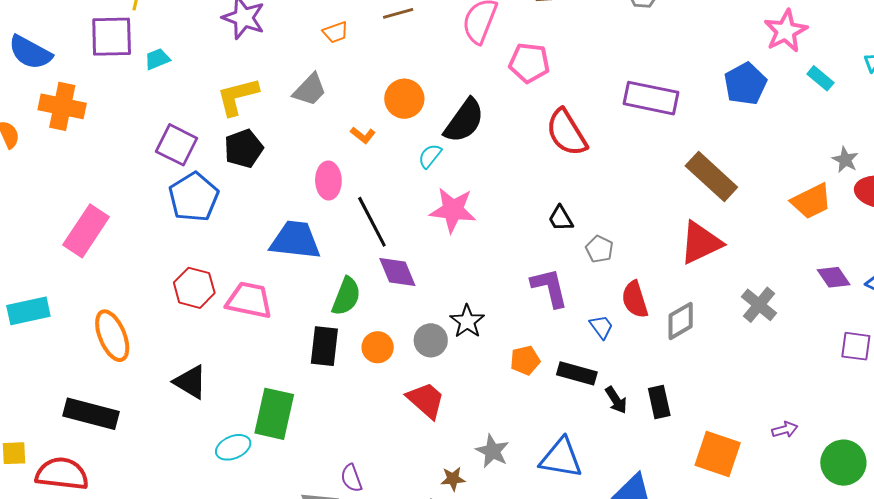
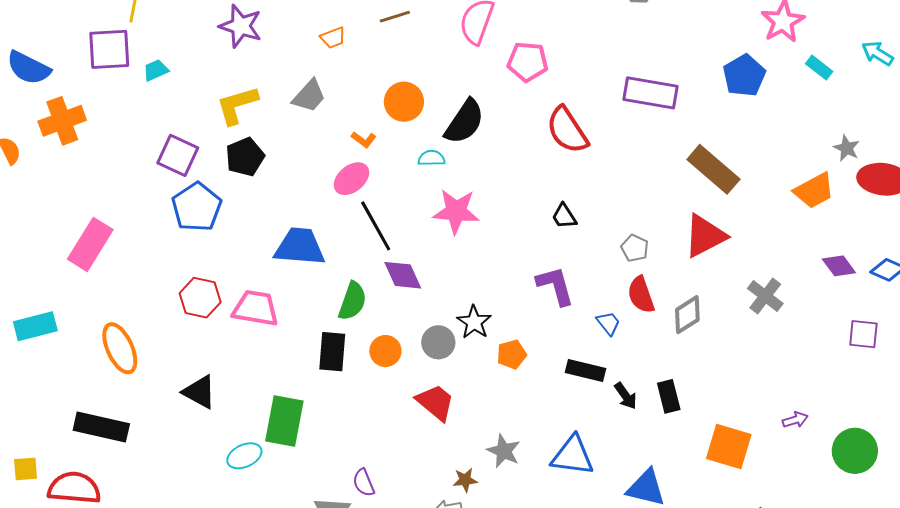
orange cross: (62, 106) -> (62, 121), turned -30
cyan semicircle: (430, 156) -> (431, 158), turned 52
pink ellipse: (328, 180) -> (351, 179), moved, turned 54
gray pentagon: (599, 249) -> (635, 248), moved
orange pentagon: (525, 360) -> (512, 354), moved

